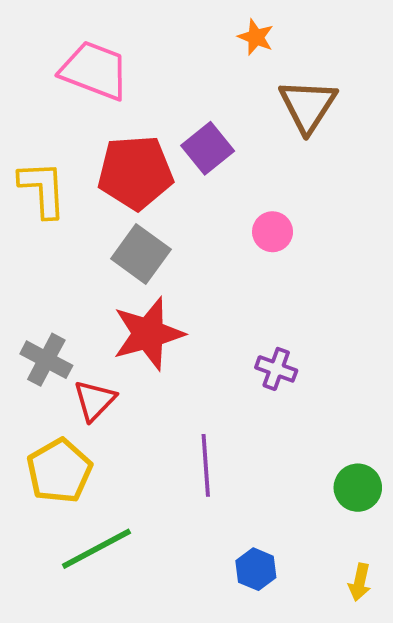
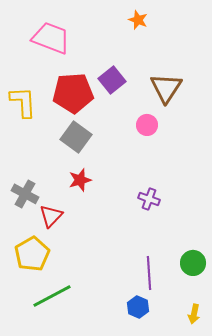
brown triangle: (308, 106) -> (166, 88), moved
red star: (148, 334) -> (80, 180), size x0.6
purple line: (206, 465) -> (149, 273), moved

